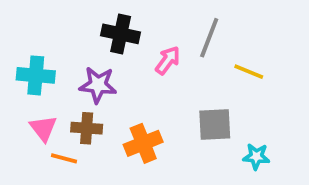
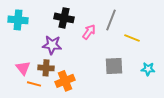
cyan cross: (36, 75) -> (18, 20), moved
orange cross: (143, 143) -> (65, 81), moved
cyan star: (256, 156) -> (148, 69), moved

